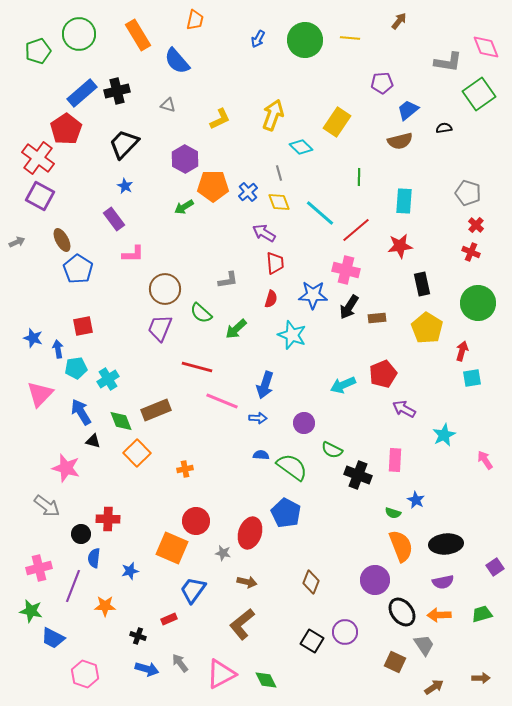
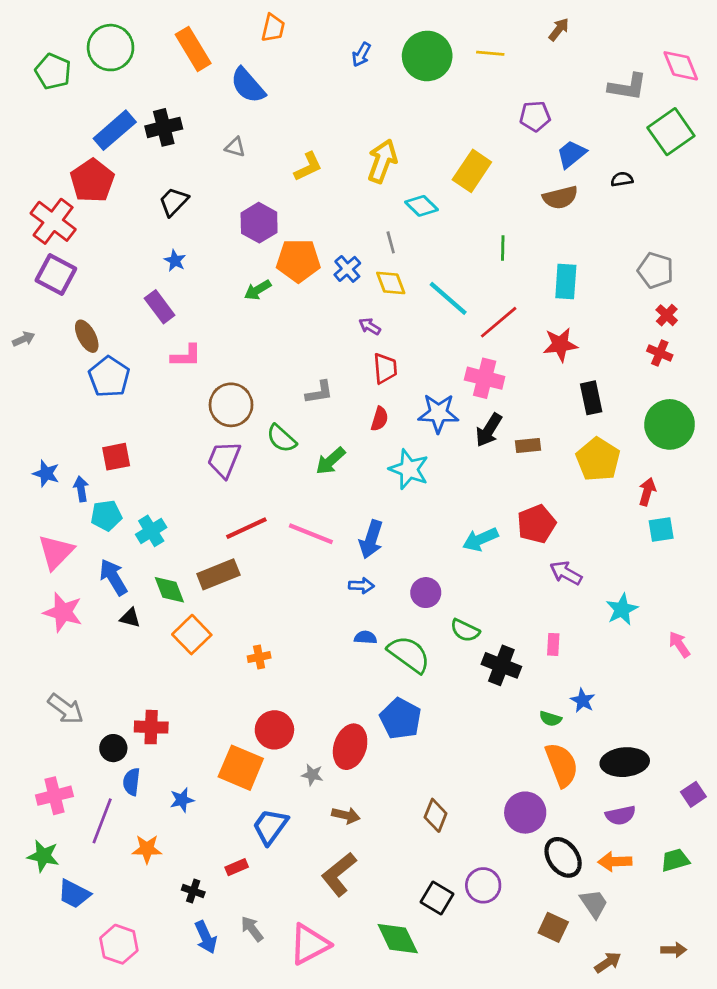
green pentagon: (38, 51) -> (53, 71), turned -30
black trapezoid: (124, 144) -> (174, 202), size x0.7
purple arrow: (264, 233) -> (370, 326), size x0.7
red line: (197, 367) -> (246, 528), moved, turned -40
pink line: (222, 401) -> (311, 534), moved
pink rectangle: (395, 460) -> (553, 644), size x0.7
pink star: (66, 468) -> (63, 612), moved
blue arrow: (147, 669) -> (206, 937), turned 50
green diamond: (266, 680) -> (398, 939), moved, size x1.4

